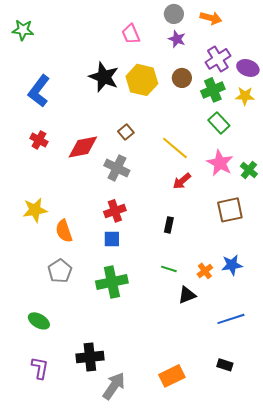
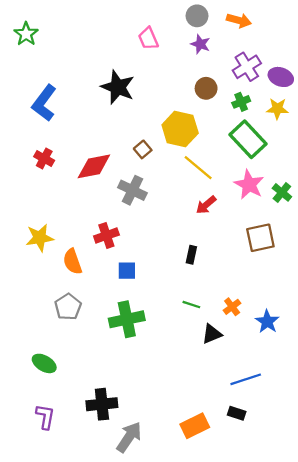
green star: (23, 30) -> (26, 34), turned 30
yellow hexagon: (142, 80) -> (180, 129), moved
green cross: (213, 90) -> (241, 102), size x0.7
green rectangle: (219, 123) -> (248, 139), size x1.5
red cross: (115, 211) -> (106, 235), moved
blue star: (232, 265) -> (267, 322), moved, turned -30
blue line: (231, 319) -> (246, 379), moved
black rectangle: (225, 365) -> (237, 413), moved

